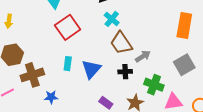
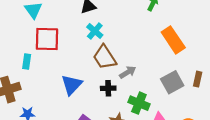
orange rectangle: (184, 26) -> (173, 40), turned -45
red square: (68, 27) -> (47, 39), turned 35
cyan rectangle: (68, 64) -> (27, 61), moved

